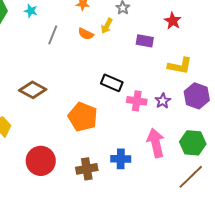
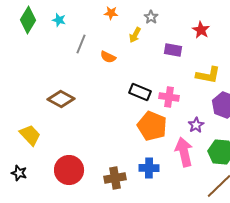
orange semicircle: (86, 34) -> (108, 57), moved
pink cross: (137, 101) -> (169, 97), moved
purple star: (163, 101) -> (196, 125), moved
orange pentagon: (83, 117) -> (152, 126), moved

